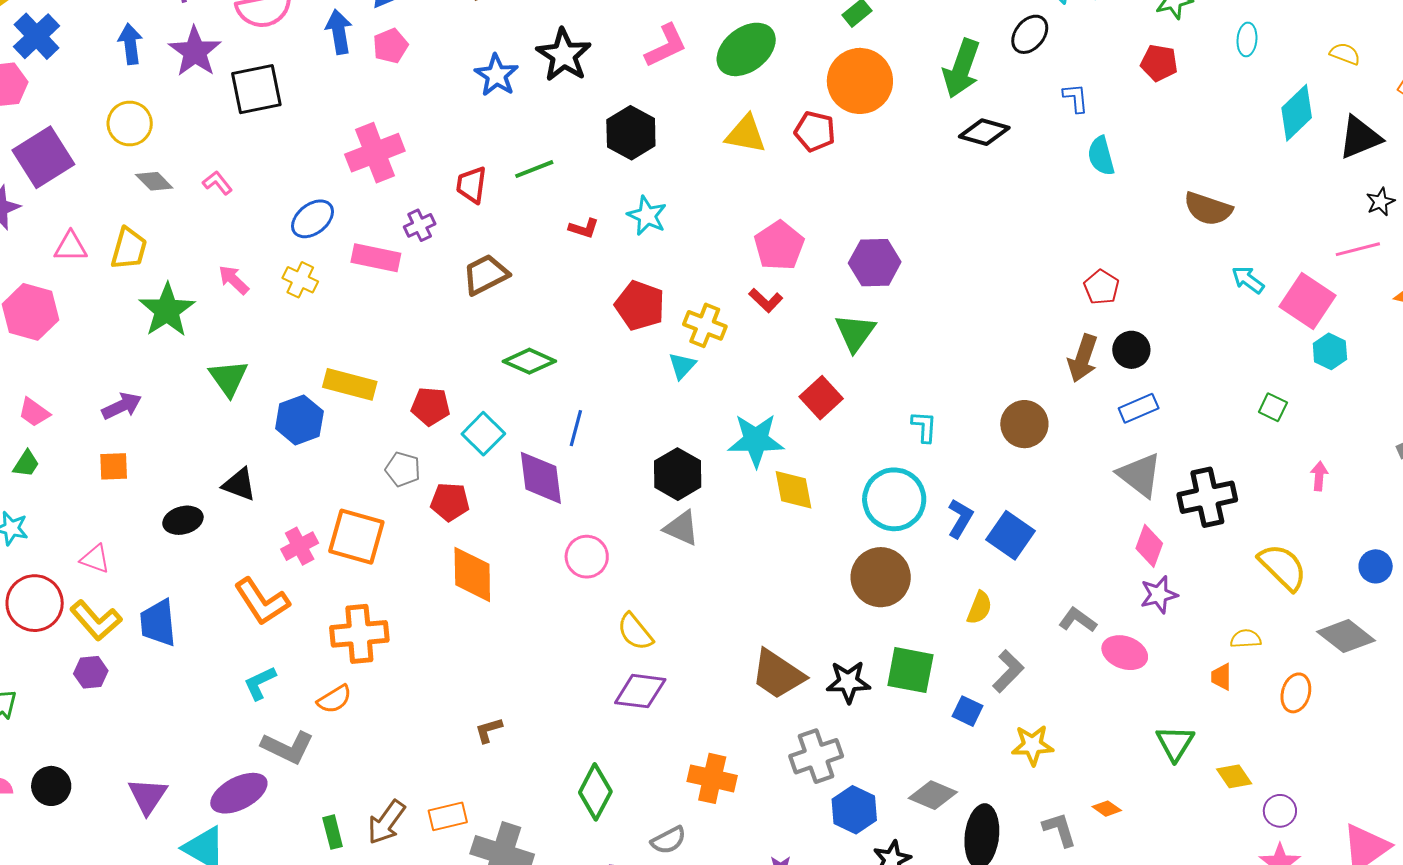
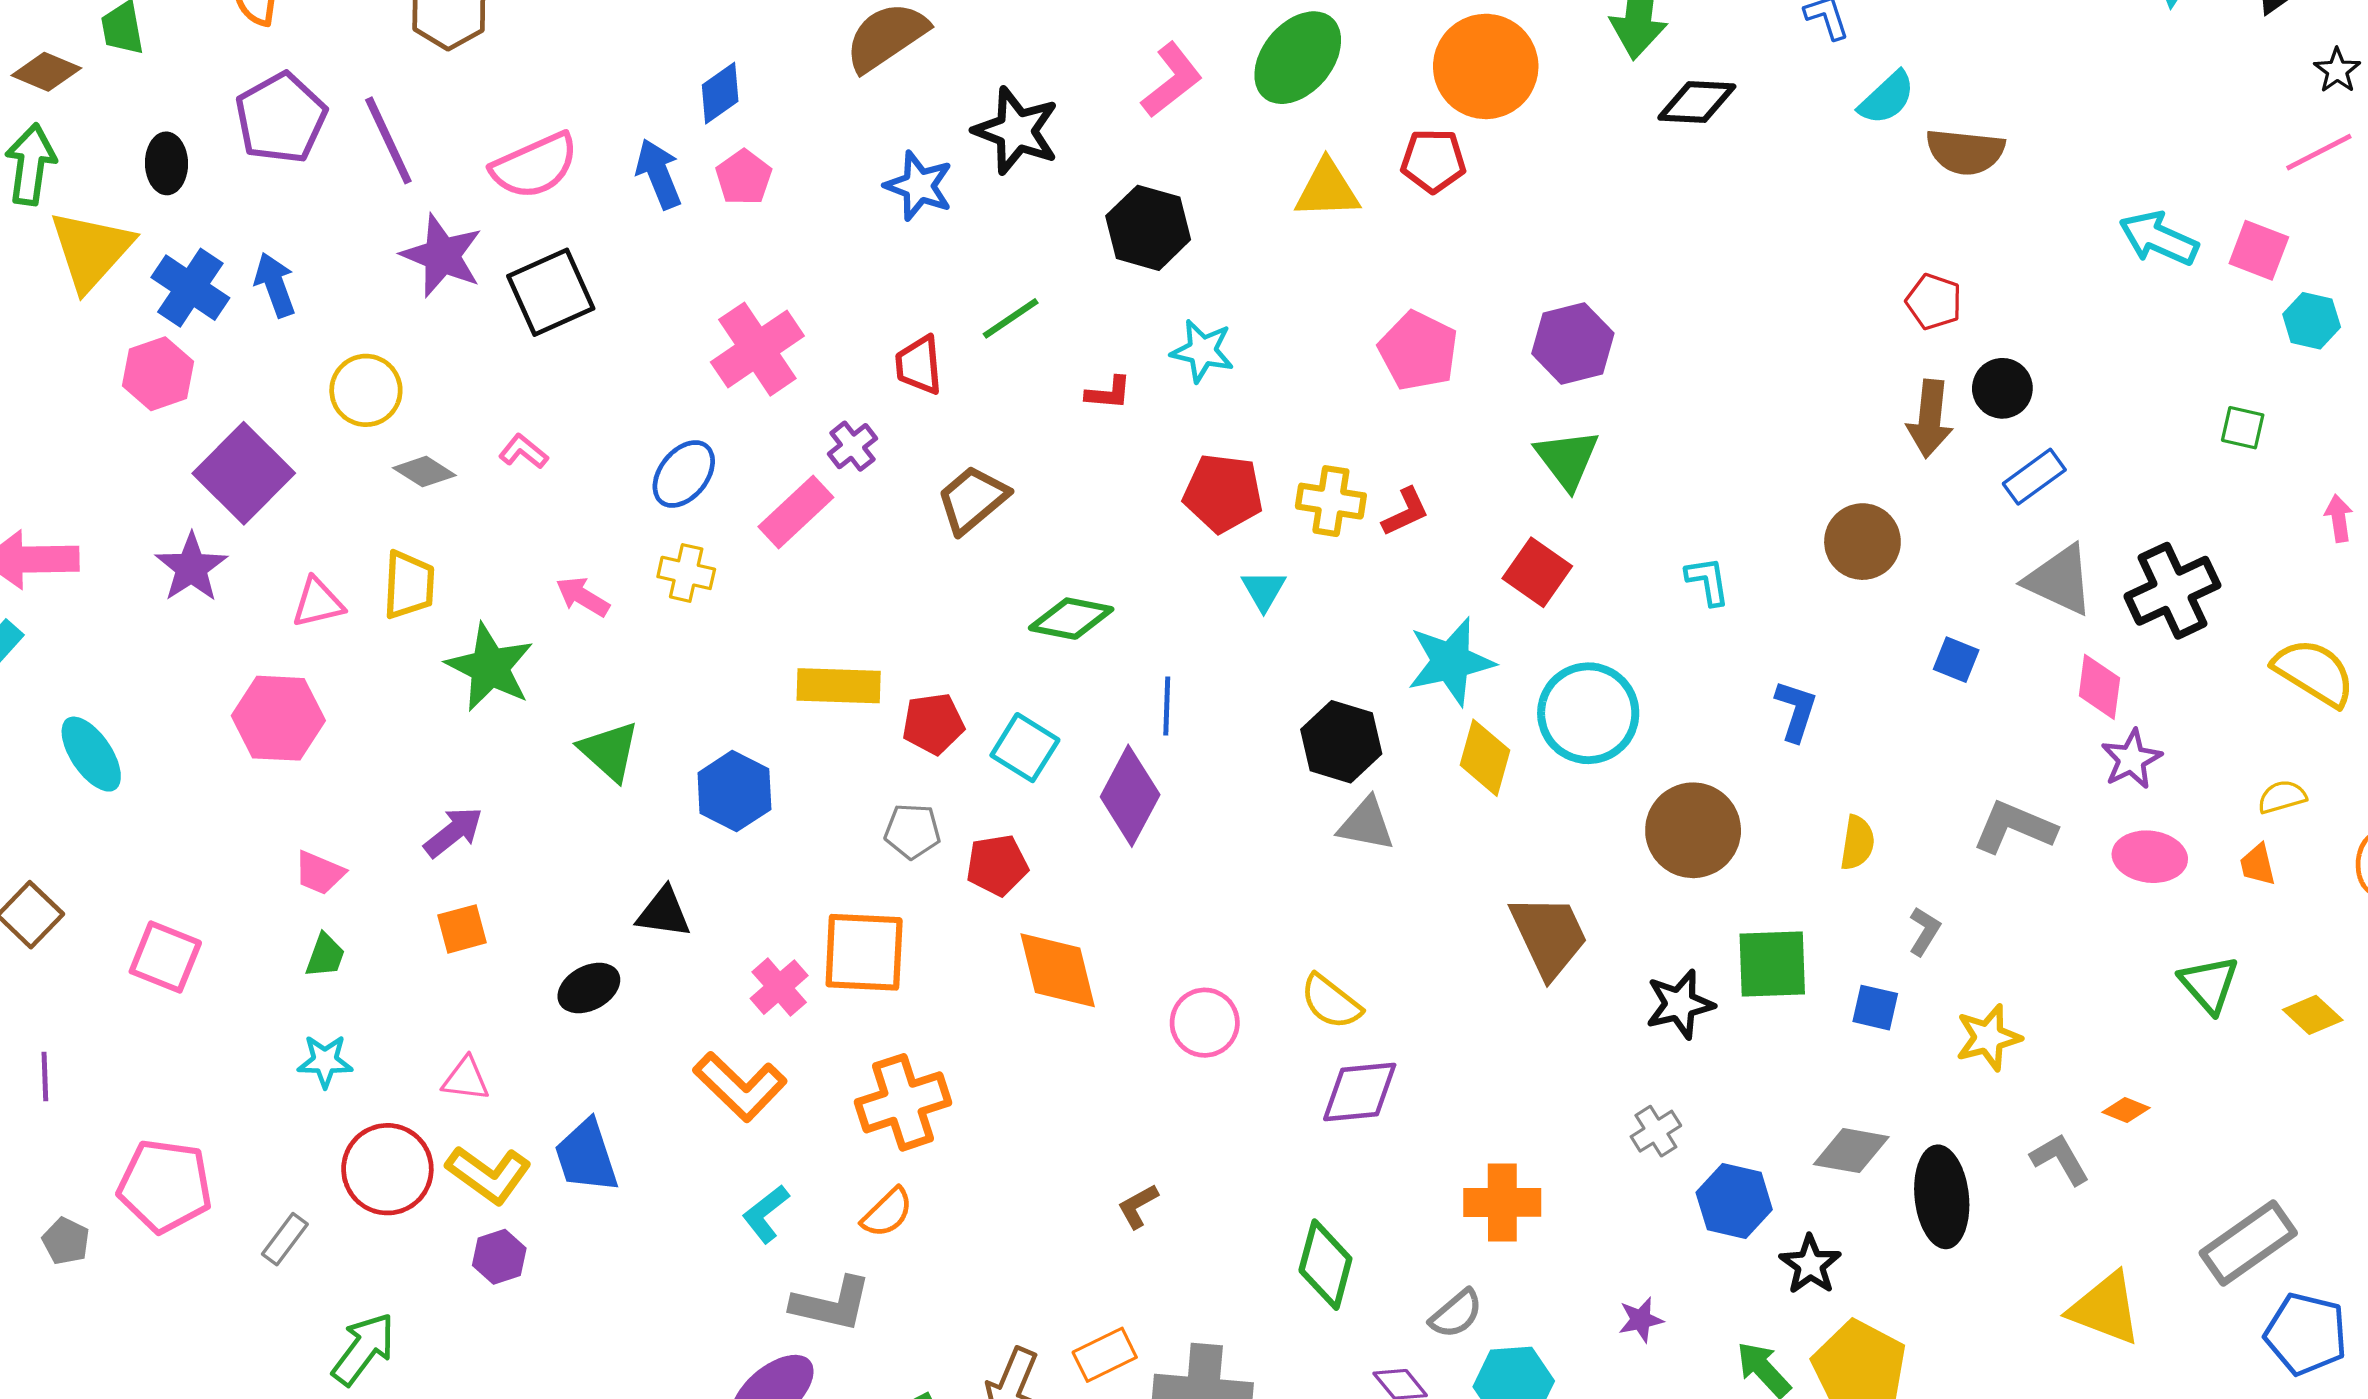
blue arrow: (130, 44) -> (275, 285), moved
cyan semicircle: (1101, 156) -> (1887, 98), turned -105
brown semicircle: (1208, 209) -> (1965, 152), moved
pink rectangle: (376, 258) -> (796, 512), turned -42
cyan arrow: (1248, 280) -> (2159, 238), size x1.4
red L-shape: (766, 300) -> (1405, 512), moved, turned -56
pink square: (1308, 301) -> (2259, 250), size x0.7
cyan triangle: (682, 366) -> (1264, 590), moved
yellow rectangle: (350, 384) -> (839, 686), moved
purple diamond: (541, 478) -> (1130, 796), turned 48
yellow diamond: (794, 490) -> (1485, 758), moved, turned 39
cyan circle: (894, 499) -> (1588, 713), moved
blue square: (1010, 535) -> (1956, 660), moved, size x0.6
pink circle: (587, 557) -> (1205, 1023), moved
gray L-shape: (1078, 620) -> (2014, 827), size x1.4
pink ellipse: (1125, 653) -> (2150, 857), moved
gray L-shape: (1008, 671) -> (1924, 931), size x0.7
brown trapezoid: (778, 674) -> (1549, 936), moved, turned -136
gray cross: (816, 756) -> (1656, 1131), size x0.6

